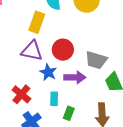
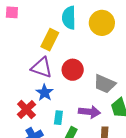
blue star: (48, 72) -> (45, 93), moved
purple arrow: (75, 77) -> (89, 112), moved

